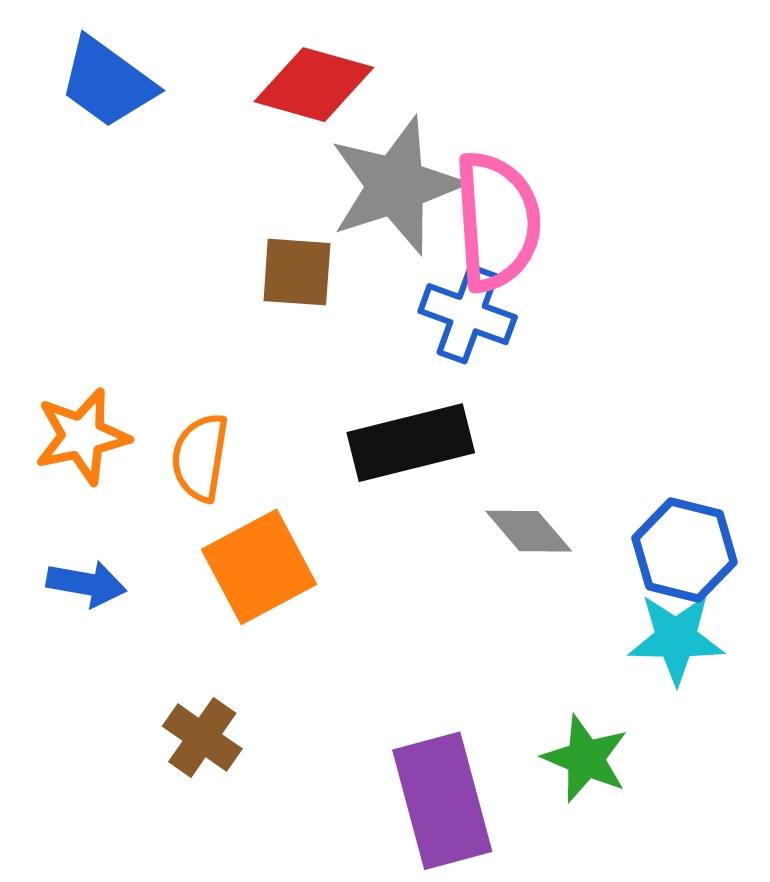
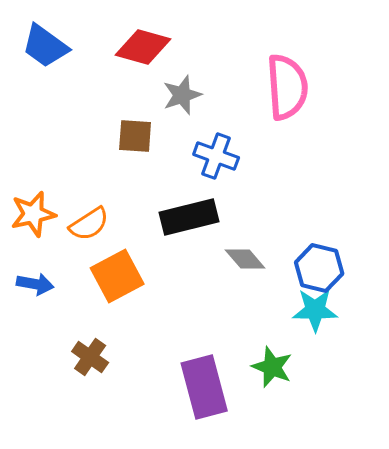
gray star: (396, 186) -> (182, 95), size x0.6
pink semicircle: (497, 221) -> (287, 87), moved
orange semicircle: (200, 457) -> (89, 224), turned -132

